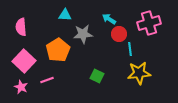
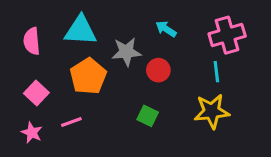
cyan triangle: (65, 15) -> (81, 30), moved, size x1.6
red circle: (119, 34) -> (158, 70), moved
cyan line: (130, 49) -> (216, 72), moved
pink square: (24, 61) -> (36, 93), size x0.7

